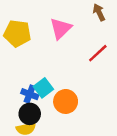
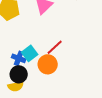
red line: (98, 53) -> (55, 47), moved

